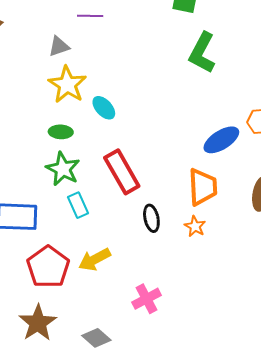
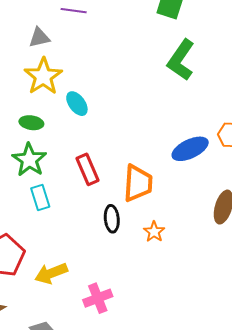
red rectangle: (122, 172) -> (88, 169), size x0.7
orange trapezoid: (203, 187) -> (138, 183), moved
yellow arrow: (95, 259) -> (51, 273), moved

